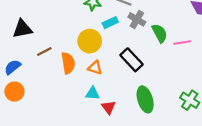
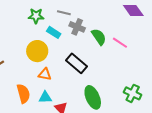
cyan rectangle: (110, 23) -> (54, 32), turned 64
pink line: (182, 42) -> (120, 43), turned 49
orange semicircle: (68, 63) -> (23, 94), moved

